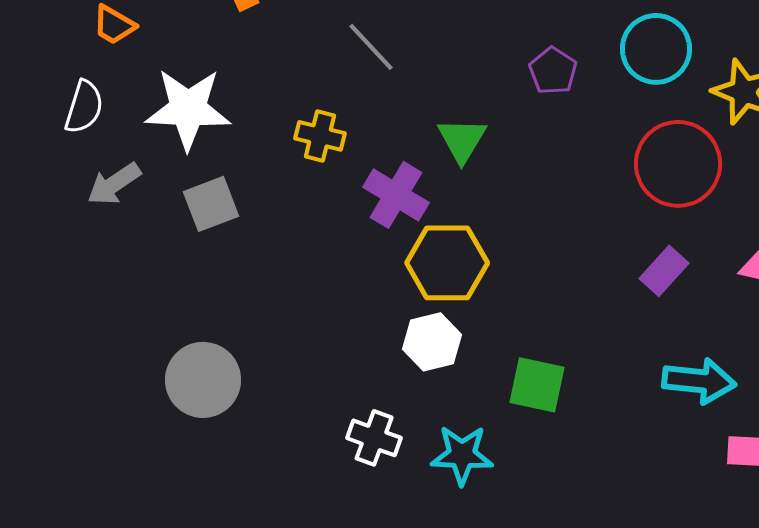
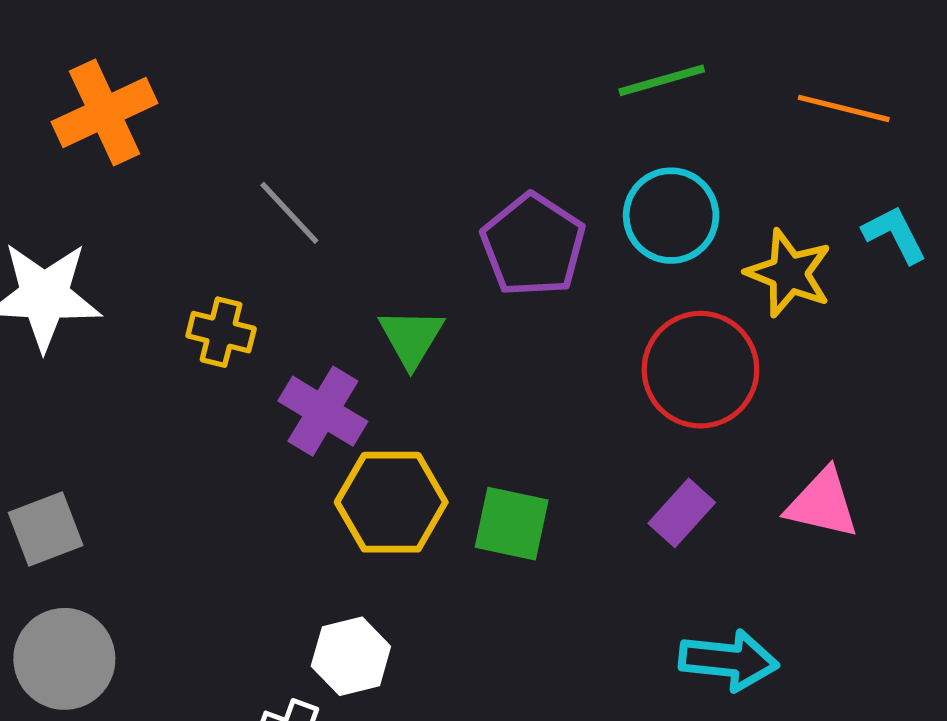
purple pentagon: (553, 71) -> (533, 245), size x1.6
gray square: (211, 204) -> (46, 529), moved
white hexagon: (432, 342) -> (351, 656), moved
green square: (537, 385) -> (512, 524), moved

